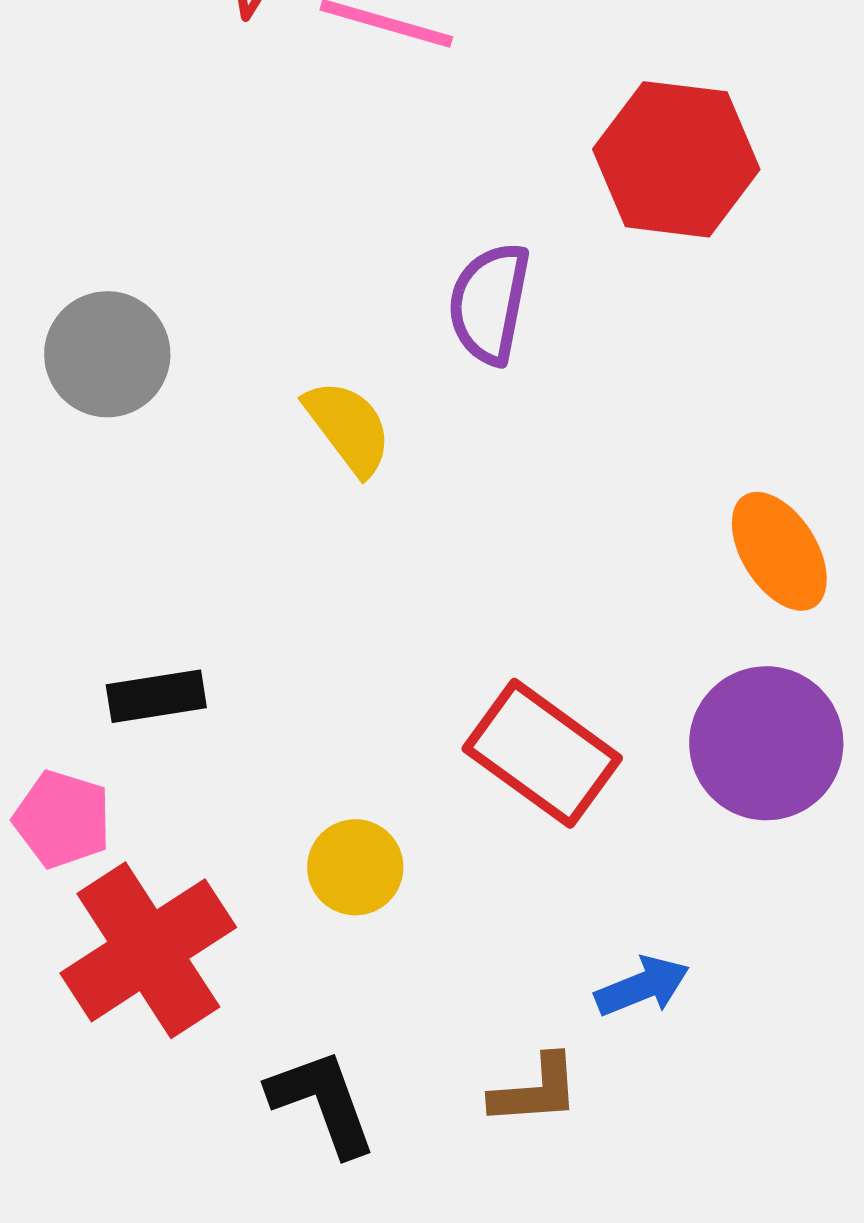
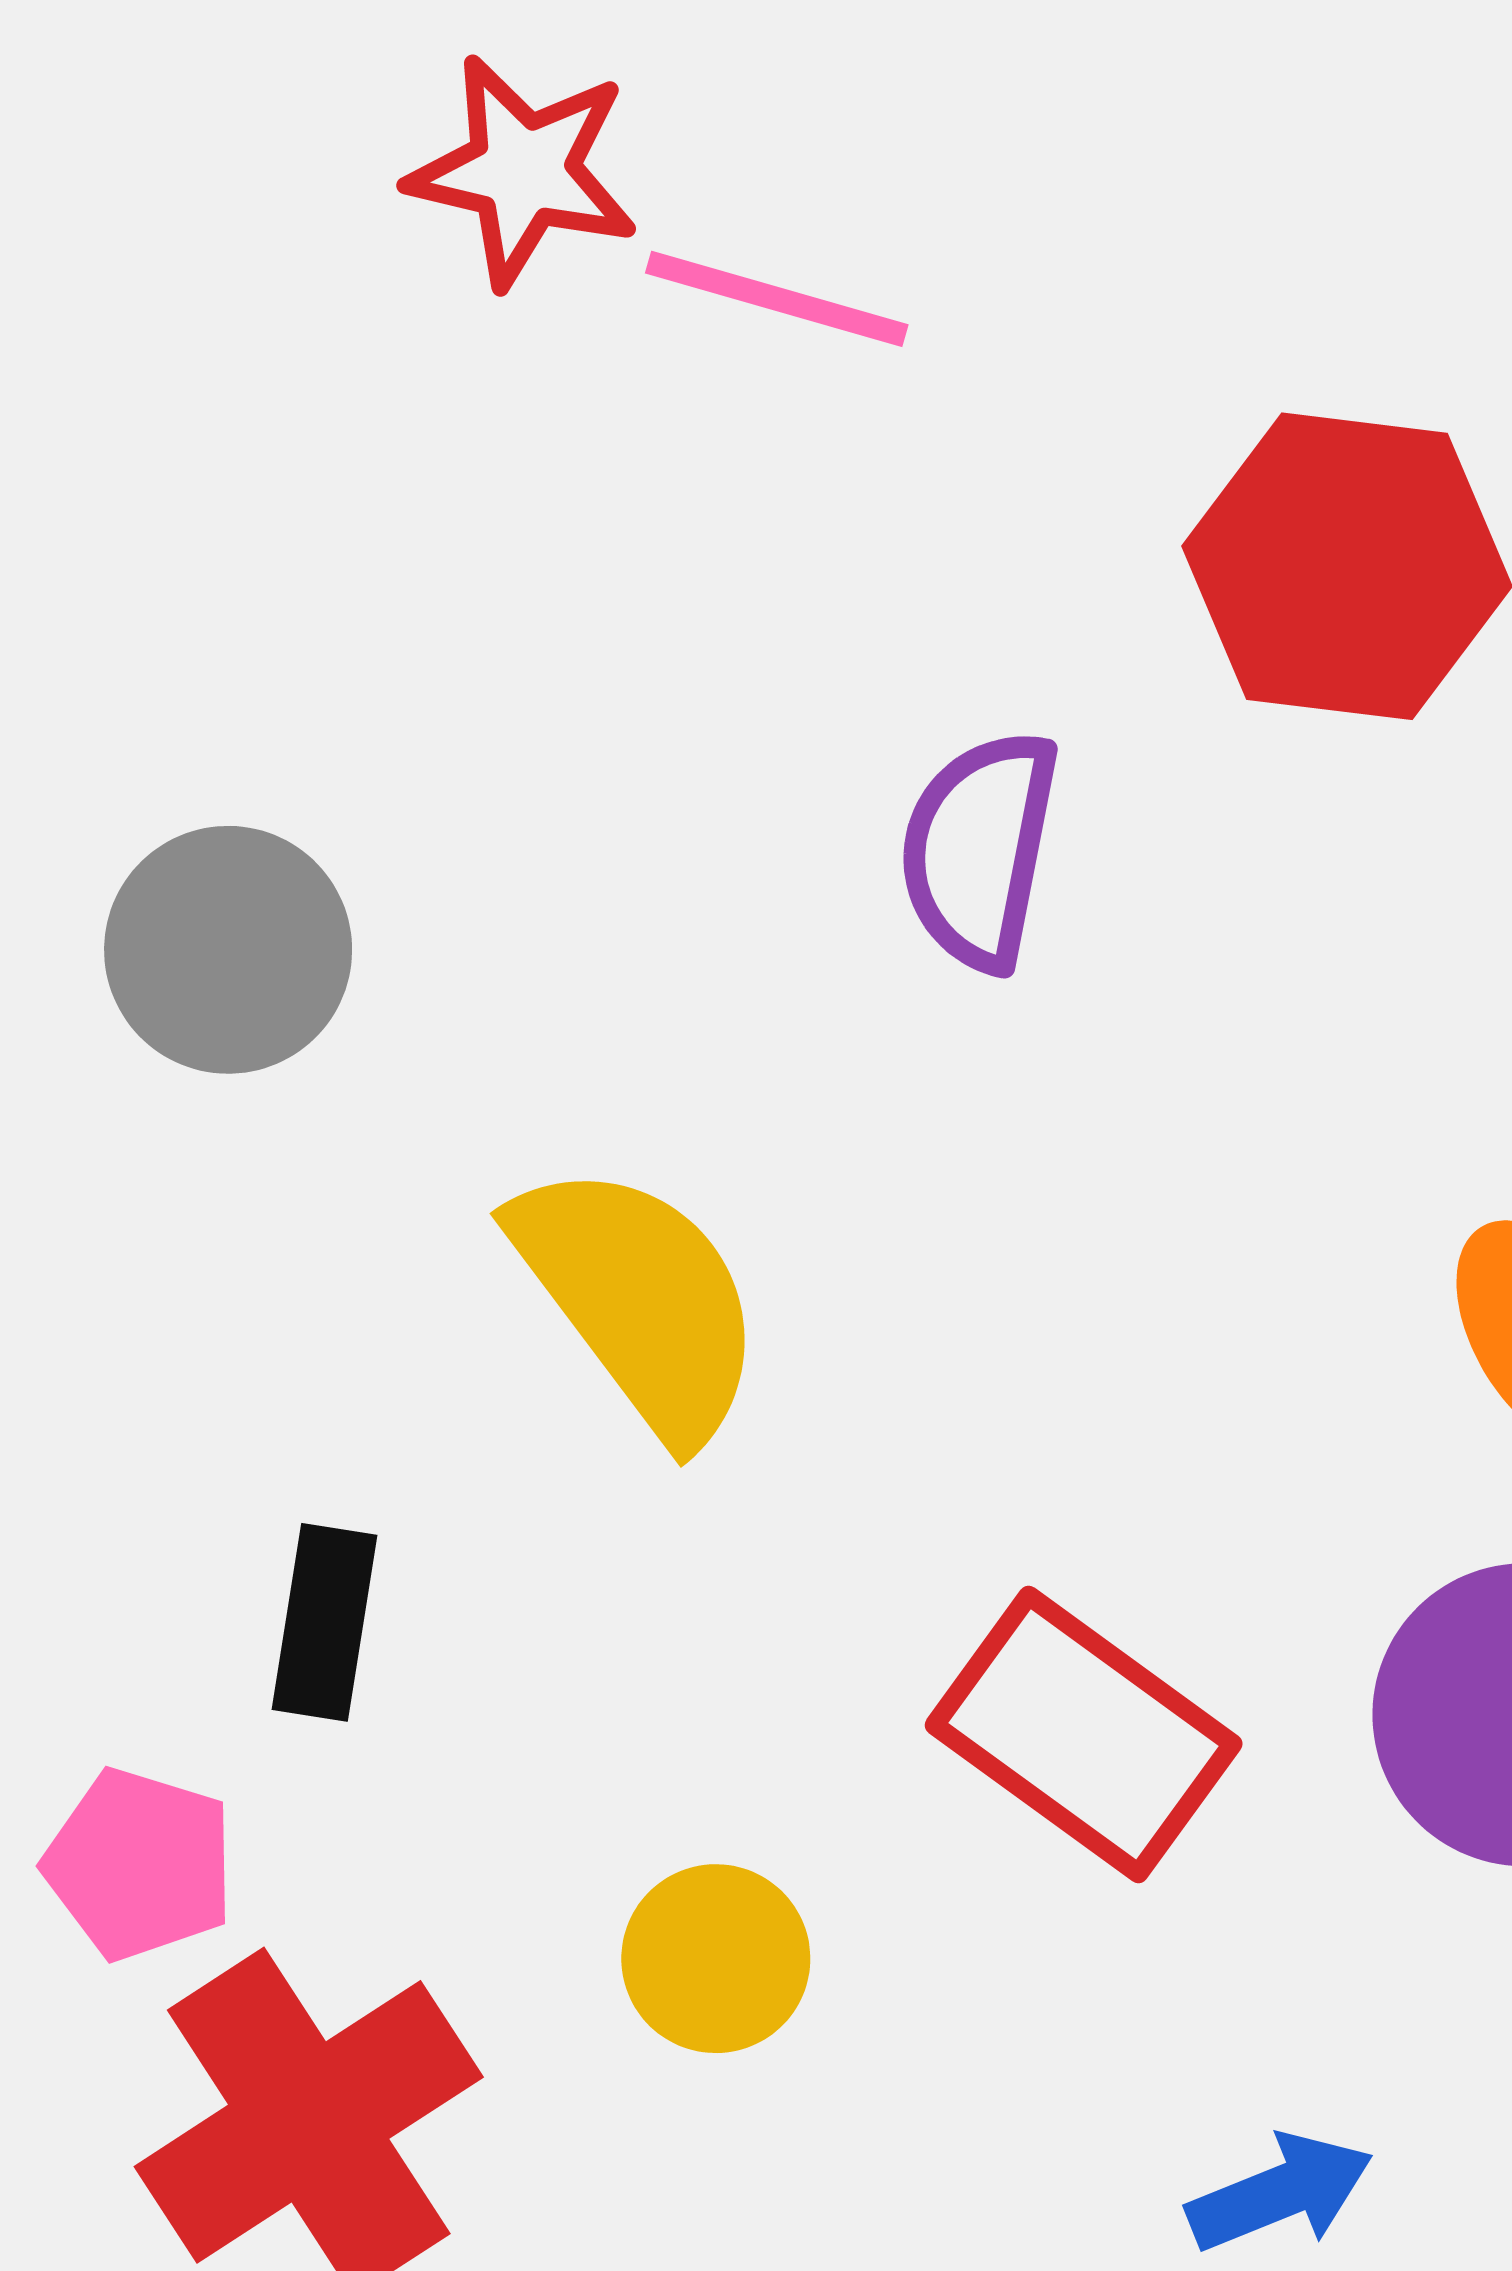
yellow semicircle: (348, 427) -> (639, 1300), moved, size x1.5
black rectangle: (156, 696) -> (324, 1622), turned -72

